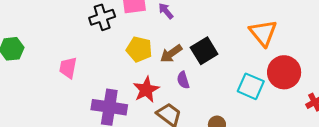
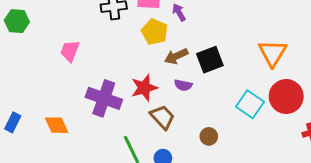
yellow pentagon: (139, 49) -> (155, 32), moved
purple semicircle: (183, 80) -> (183, 85), turned -72

